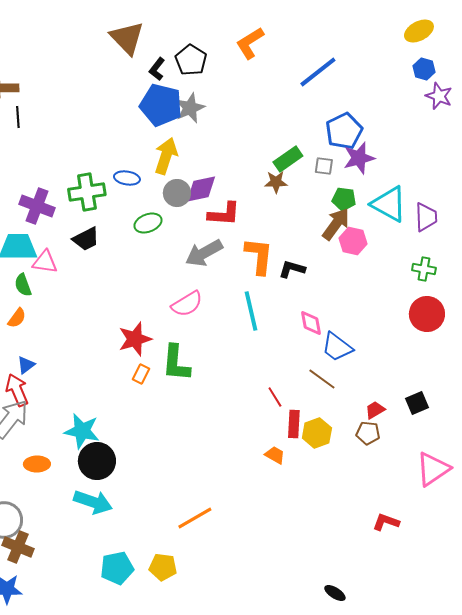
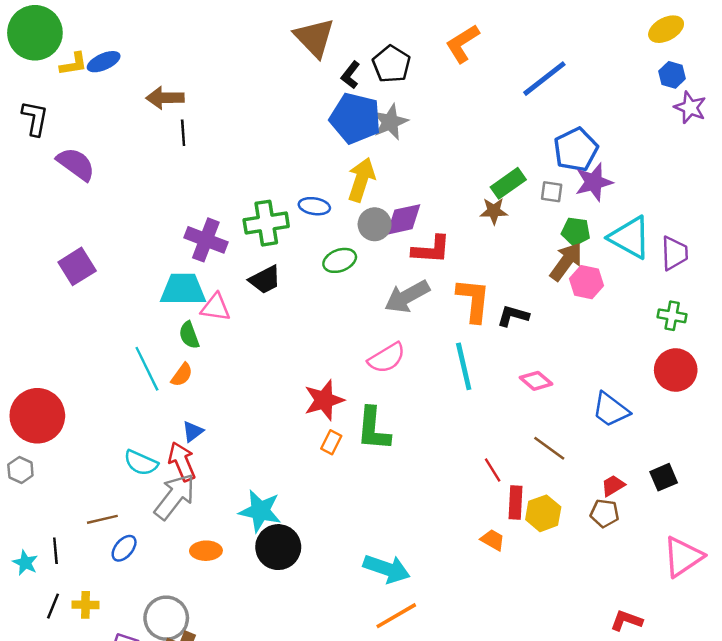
pink diamond: (311, 323) -> (536, 381), turned -40
blue trapezoid: (337, 347) -> (611, 410), moved
cyan arrow: (93, 502) -> (387, 569), moved

